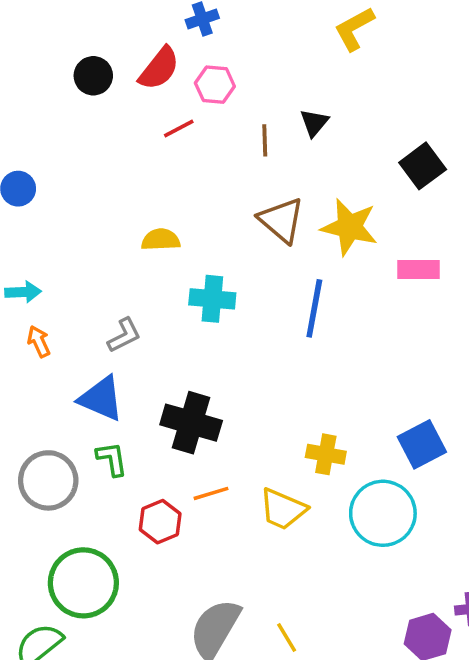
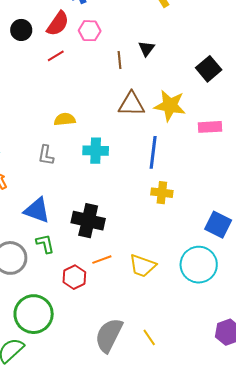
red line: (179, 129) -> (56, 56), moved
brown triangle: (281, 220) -> (132, 104), turned -36
gray L-shape: (124, 335) -> (46, 155), moved, turned 130
blue square: (422, 444) -> (218, 225), turned -32
yellow cross: (326, 454) -> (162, 193), moved

